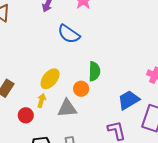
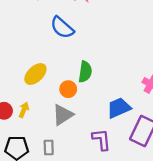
yellow arrow: (41, 100) -> (24, 110), moved
gray triangle: (67, 108) -> (63, 115), moved, turned -35

